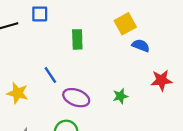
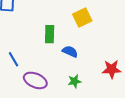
green rectangle: (77, 39) -> (50, 34), moved
blue semicircle: (141, 46) -> (70, 52), moved

